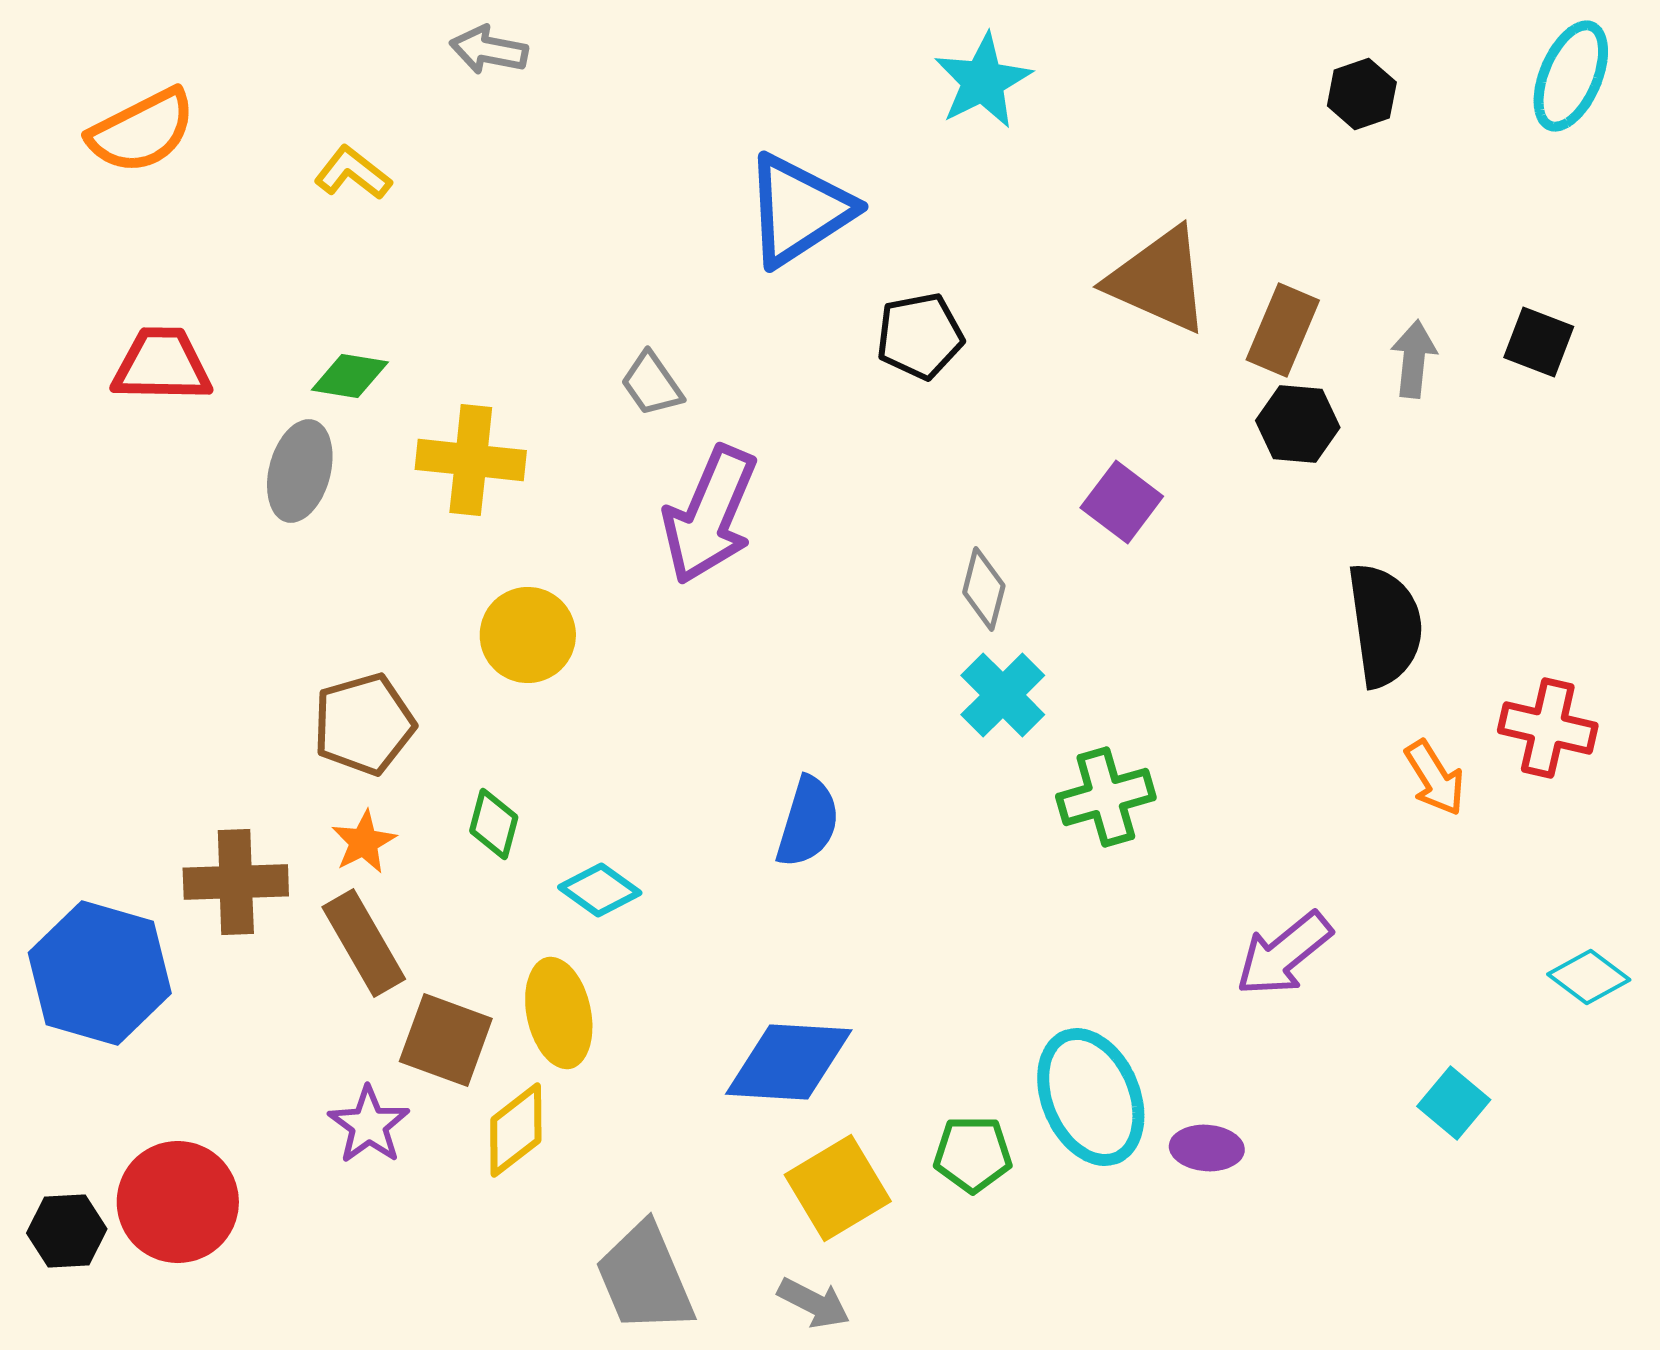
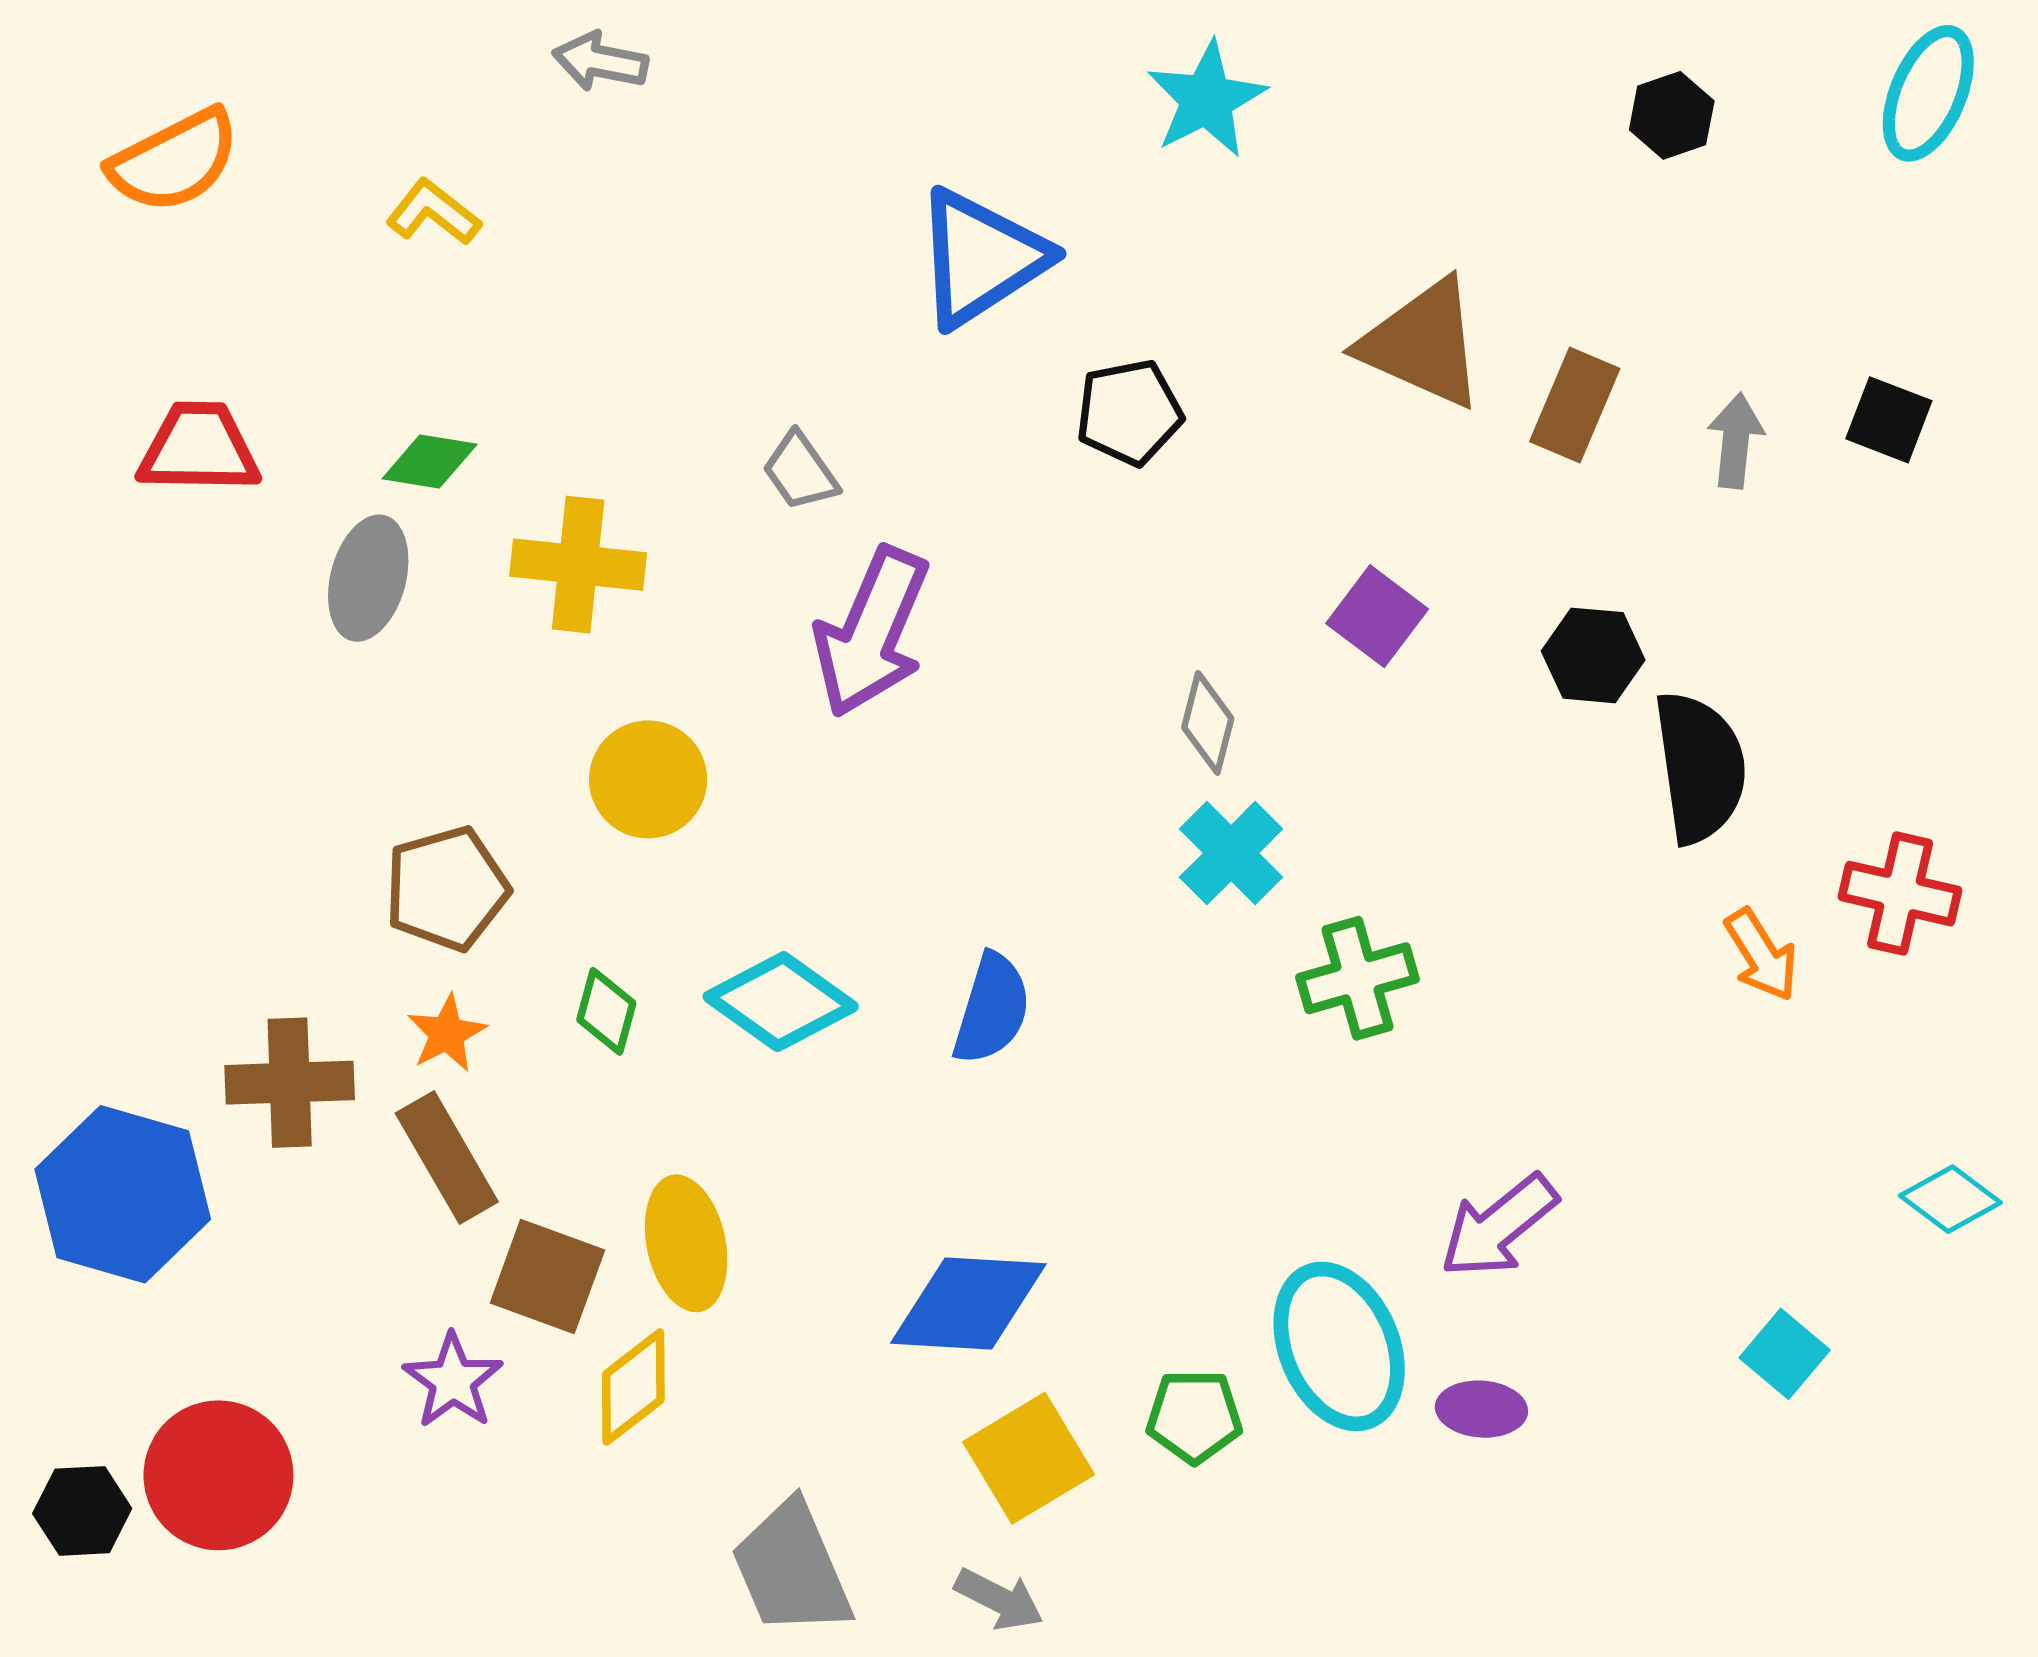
black hexagon: (1298, 424) -> (1593, 655), moved
cyan diamond: (600, 890) -> (781, 1002), moved, size x1.5
purple arrow: (1284, 954) -> (1499, 1226), moved

